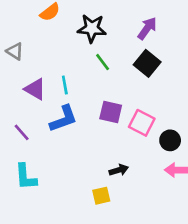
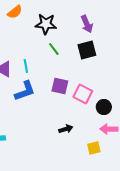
purple arrow: (147, 28) -> (87, 24), turned 120
black square: (147, 63) -> (87, 50), turned 36
yellow square: (101, 196) -> (94, 148), moved

